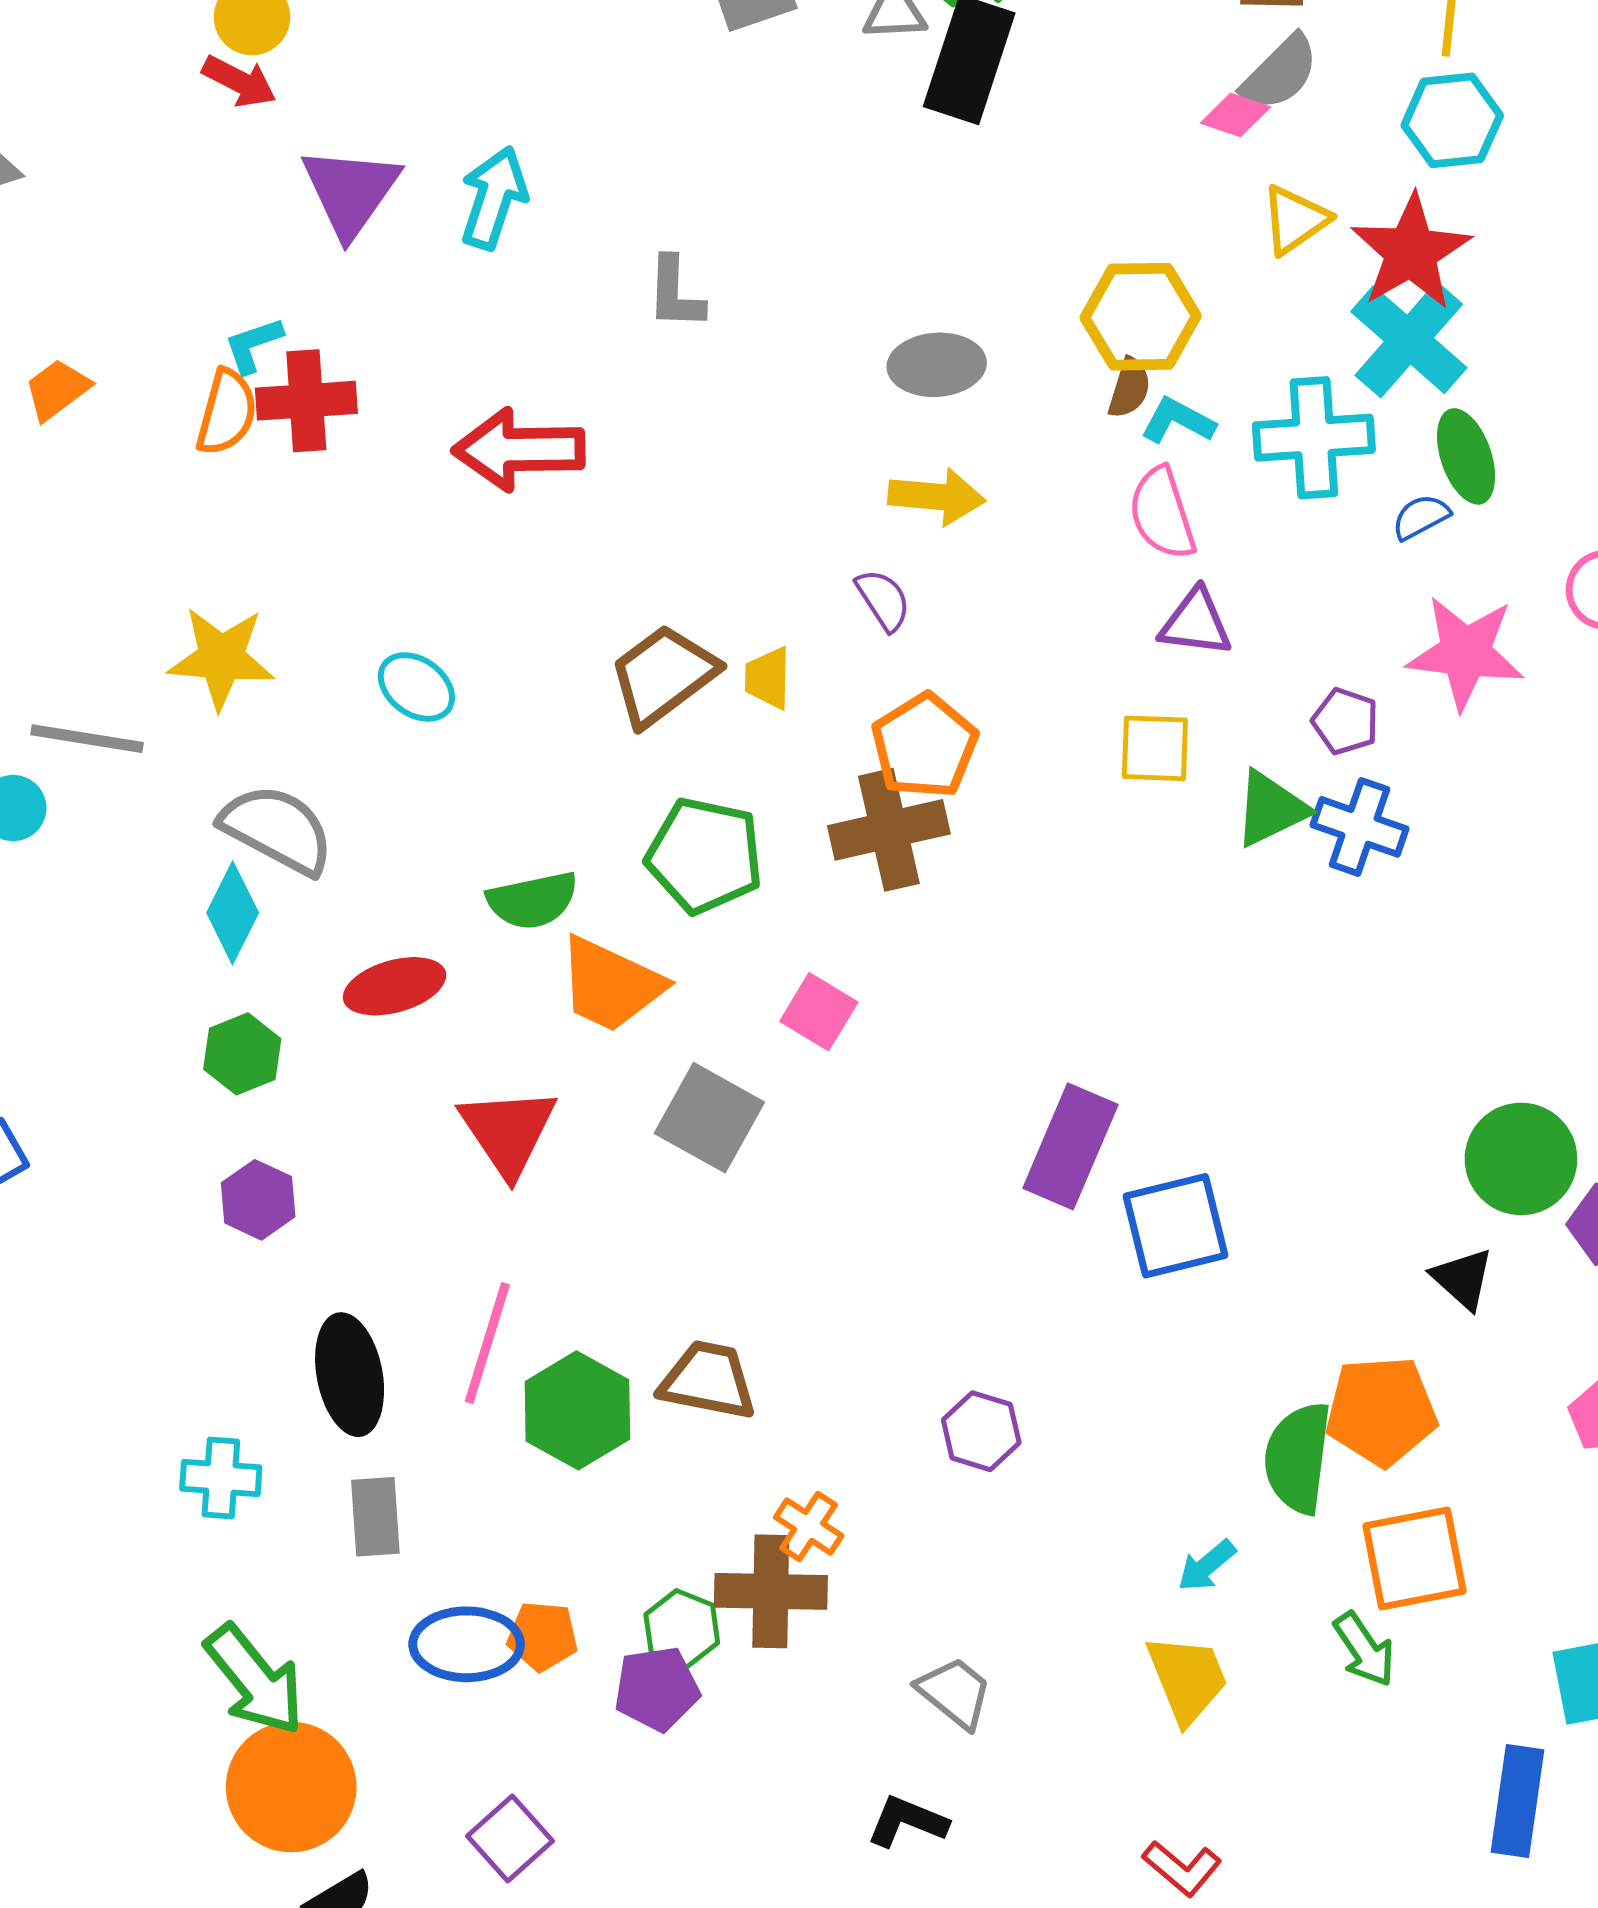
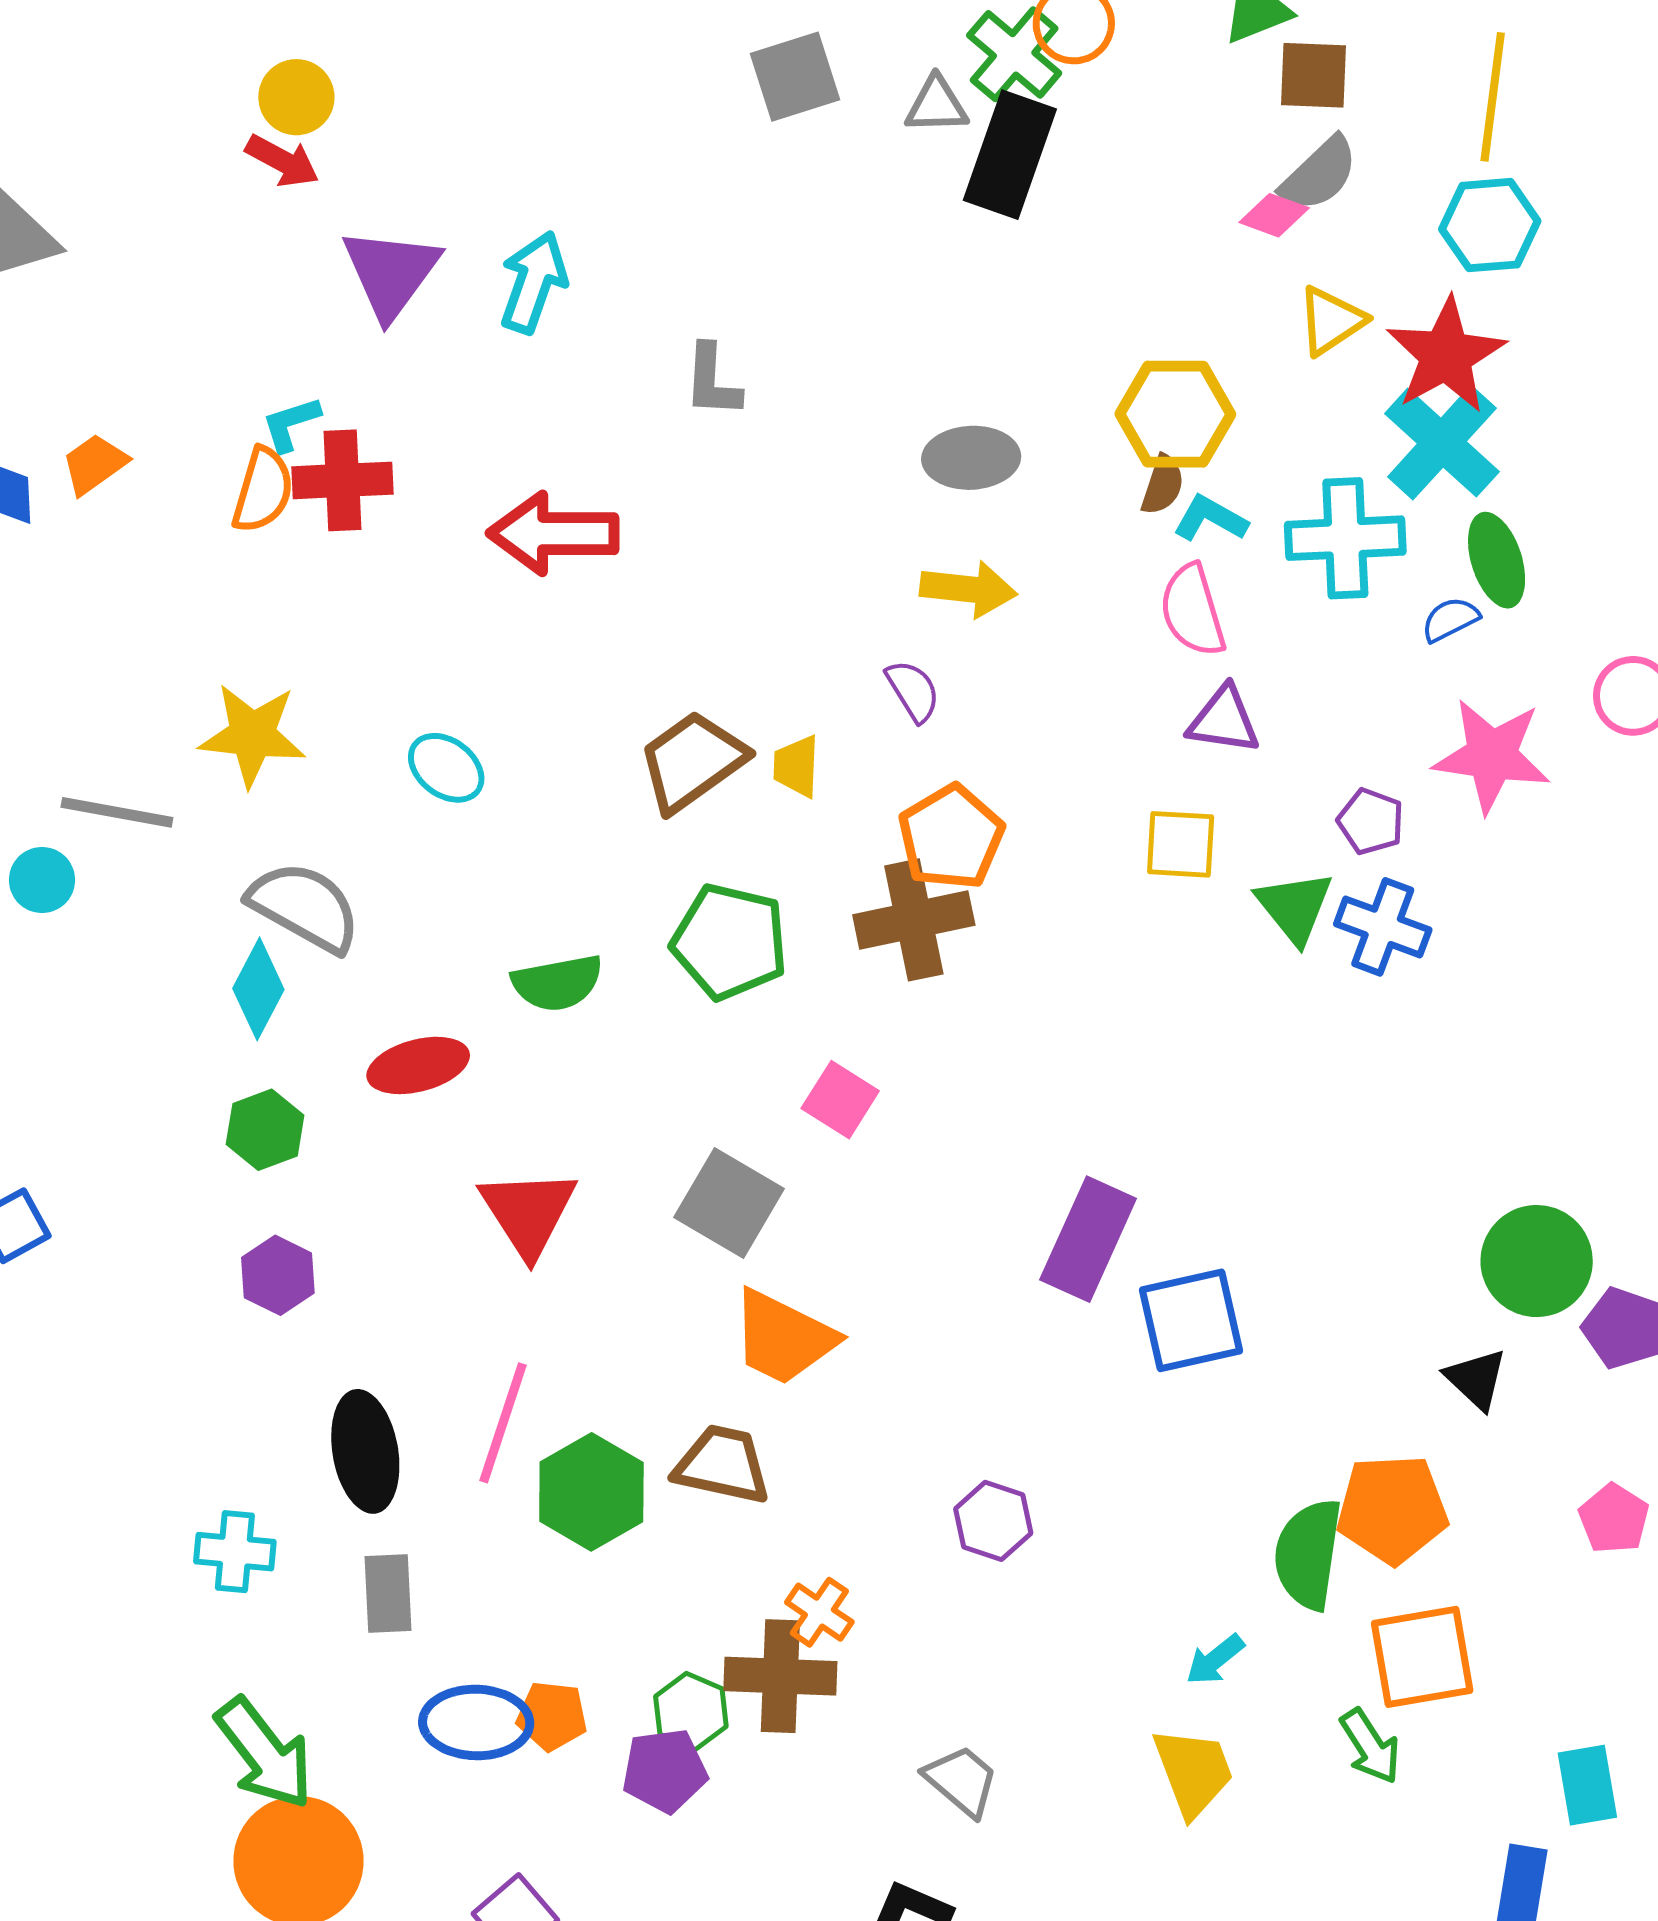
green triangle: (1271, 809) -> (1295, 907), turned -44
orange trapezoid: (611, 985) -> (783, 1338), moved

